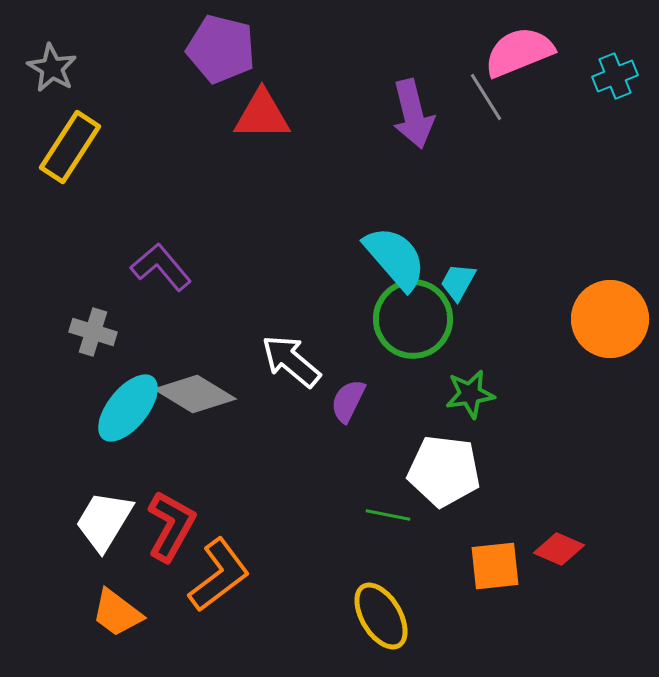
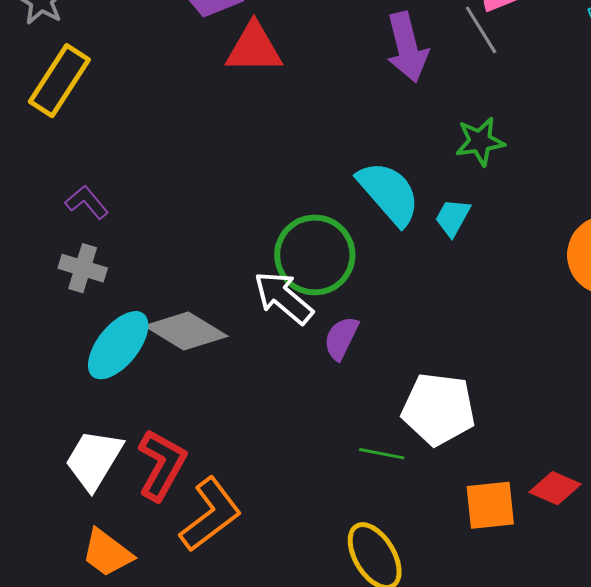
purple L-shape: (161, 267) -> (87, 202), moved, size x0.7
green circle: (413, 319) -> (315, 255), moved
green star: (470, 394) -> (480, 141), moved

